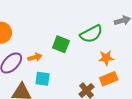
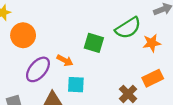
orange arrow: (35, 57) -> (65, 60), turned 48
orange star: (106, 58) -> (152, 43), moved

